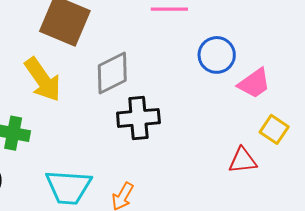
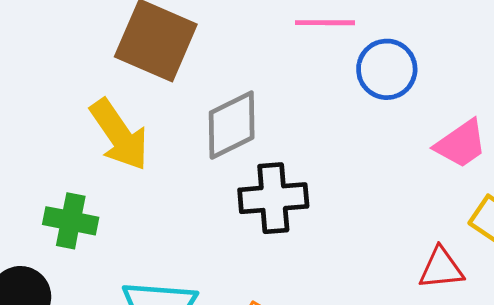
blue circle: (217, 55) -> (387, 69), moved

